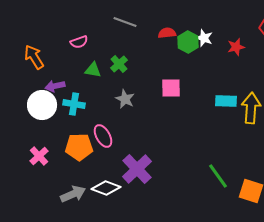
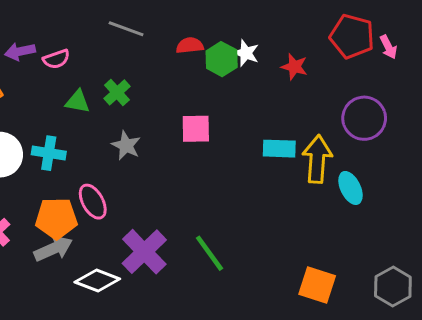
red star: (236, 47) -> (294, 67), turned 30
purple arrow: (55, 86) -> (20, 52), moved
green line: (218, 176) -> (209, 253), moved
gray arrow: (73, 194) -> (53, 249), moved

